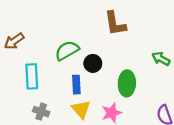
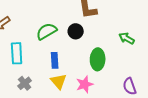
black circle: (93, 63) -> (76, 31), moved
gray cross: (41, 112) -> (25, 83), turned 32

